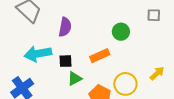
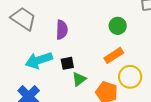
orange rectangle: (100, 56) -> (114, 55), moved

